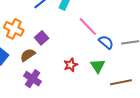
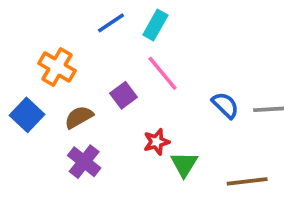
pink line: (88, 26) -> (163, 73), moved
purple square: (42, 38) -> (123, 95), moved
green triangle: (98, 66) -> (184, 164), moved

